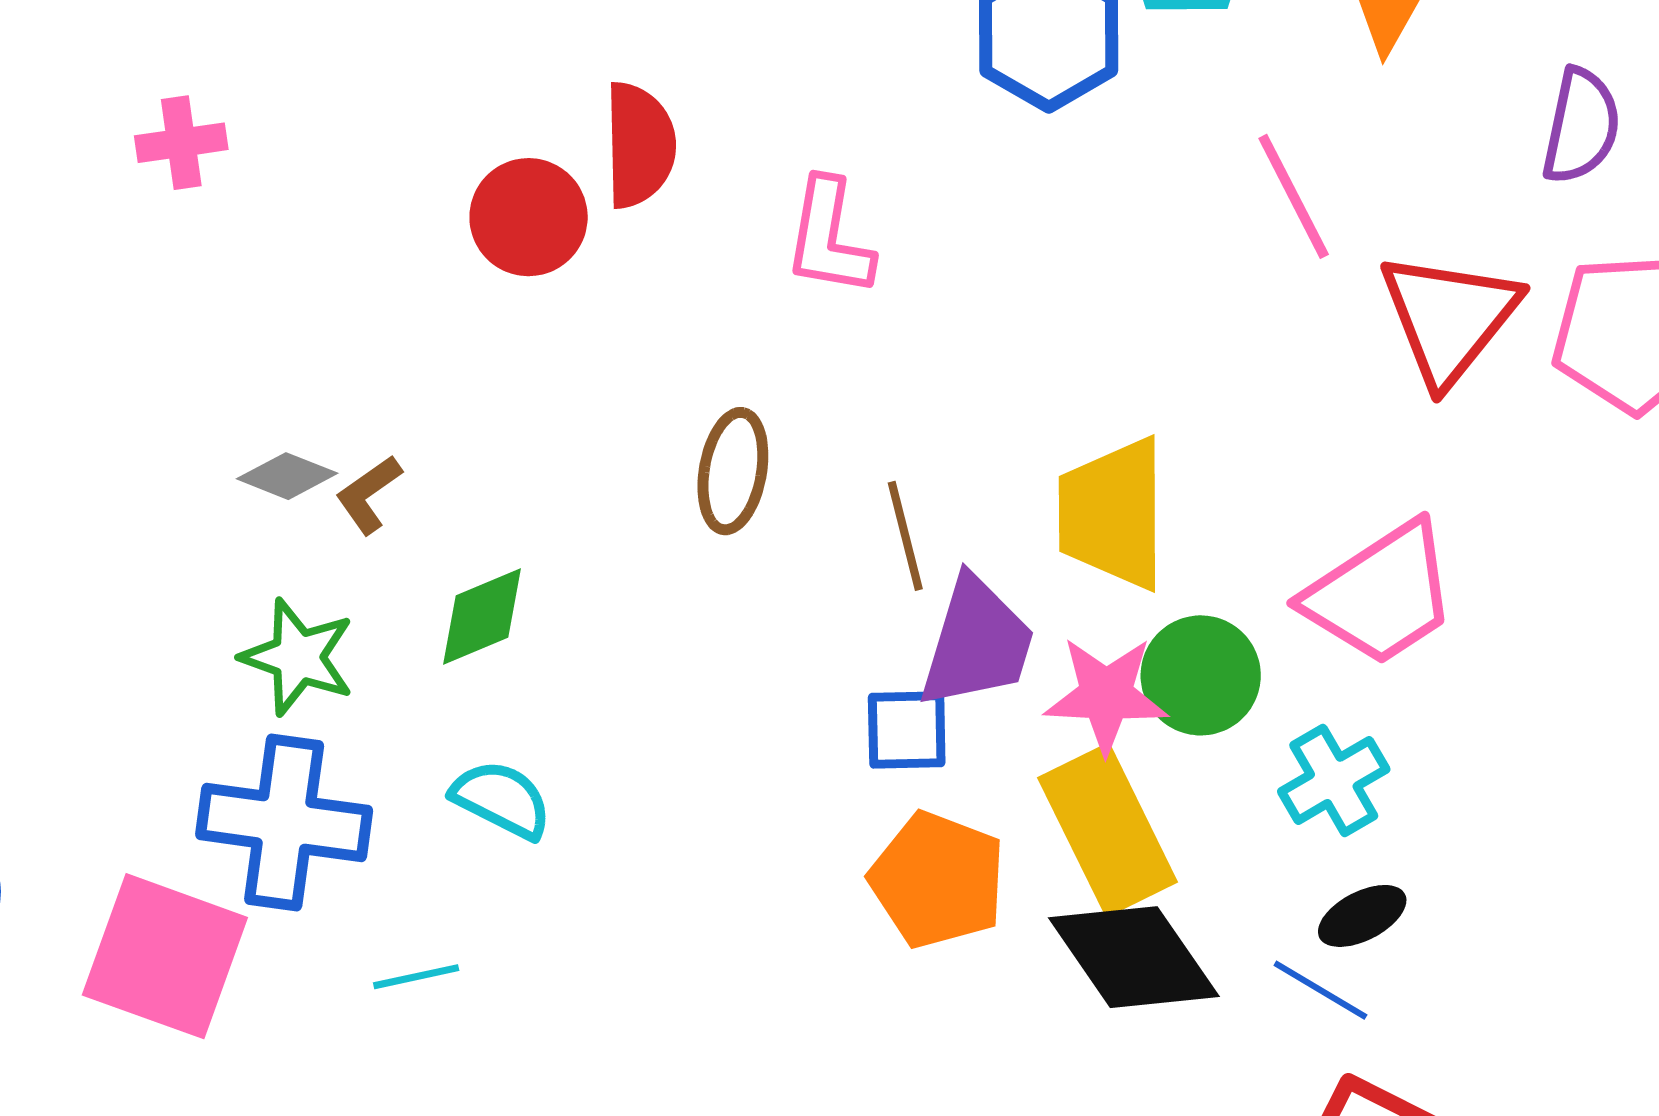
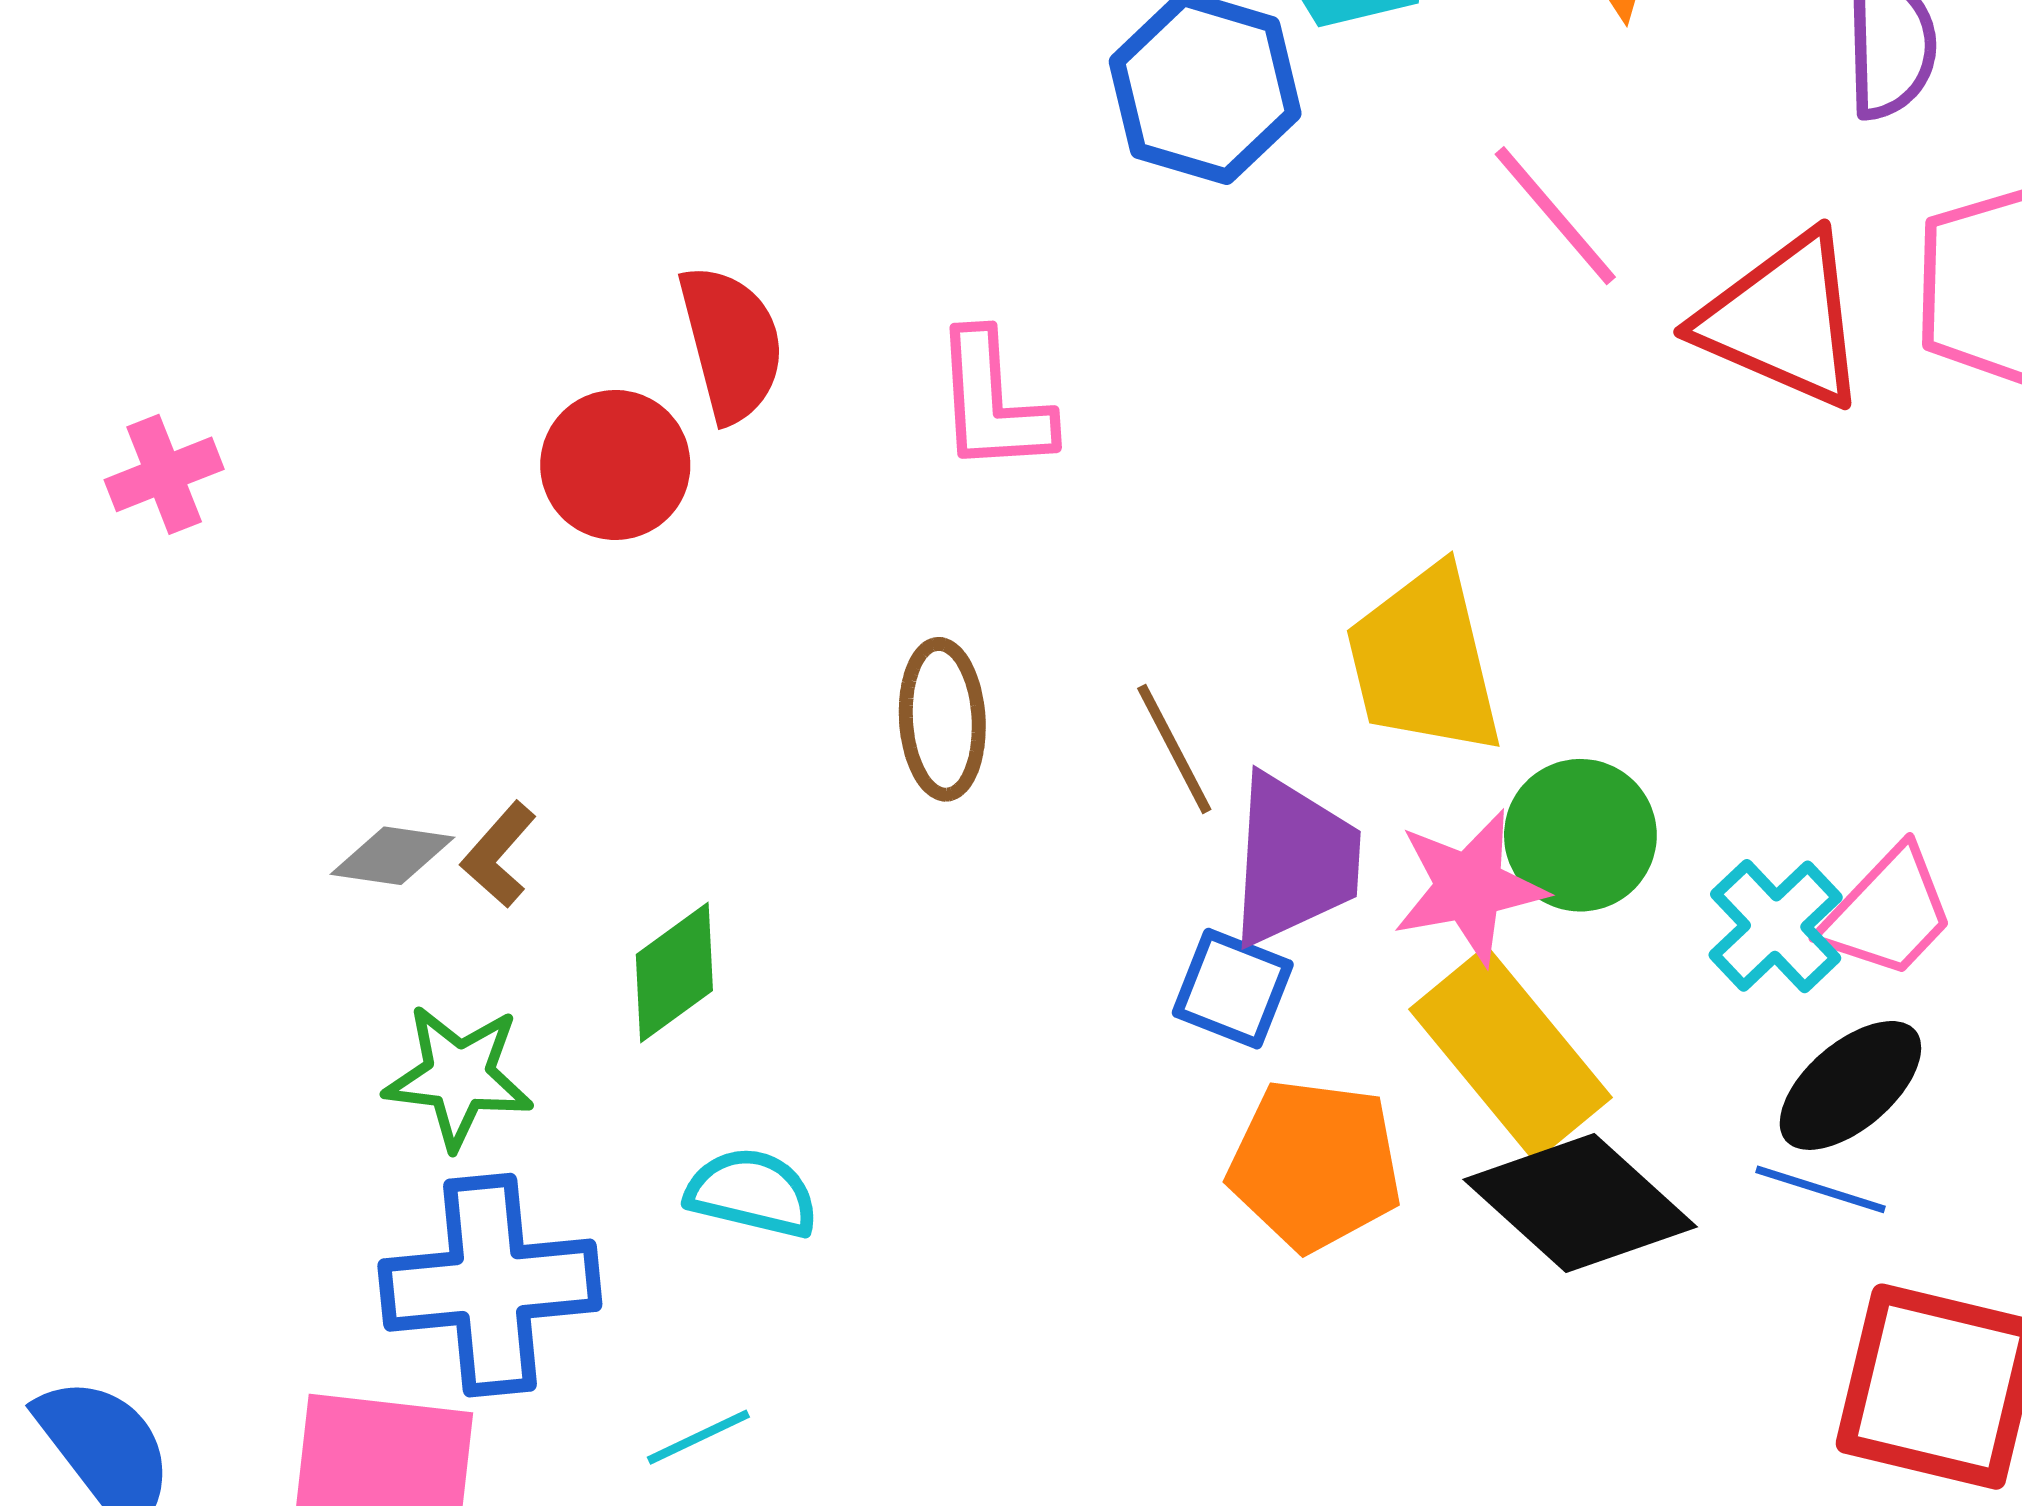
red triangle: (1449, 318) -> (1783, 320), turned -32
pink trapezoid: (1381, 594) -> (1888, 913), moved, size x0.7
blue square: (907, 730) -> (1233, 989), turned 36
black ellipse: (1362, 916) -> (1850, 1085), size x1.4

